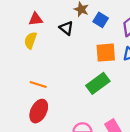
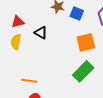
black triangle: (66, 28) -> (41, 33), moved

